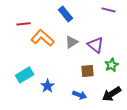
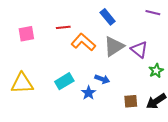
gray triangle: (72, 42) -> (114, 46), size x1.5
brown square: (88, 71) -> (131, 101), moved
blue arrow: (80, 95) -> (102, 79), moved

